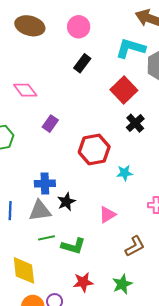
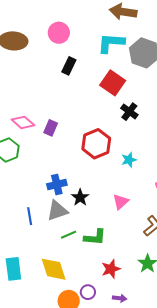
pink diamond: (25, 90) -> (23, 122), moved

